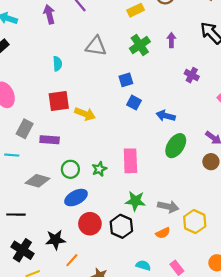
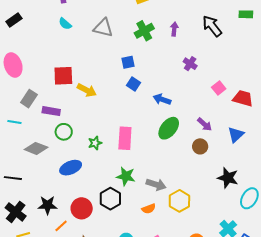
cyan semicircle: (57, 64) -> (65, 24), moved, turned 128
green circle: (70, 169) -> (64, 132), moved
red circle: (90, 224) -> (82, 208), moved

